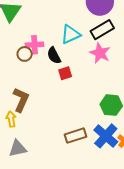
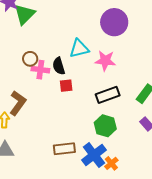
black rectangle: (102, 30) -> (108, 95), moved
pink cross: (35, 45) -> (40, 70), moved
pink star: (100, 53) -> (105, 61), moved, turned -30

